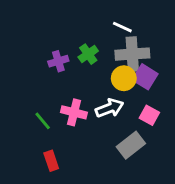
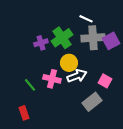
green cross: (88, 54) -> (62, 38), size x1.5
purple square: (145, 77) -> (111, 41), moved, turned 30
yellow circle: (124, 78) -> (69, 63), moved
red rectangle: (51, 161) -> (24, 113), moved

